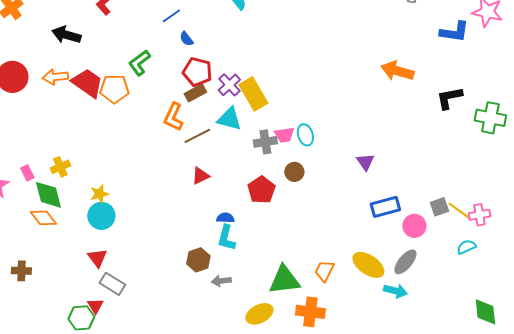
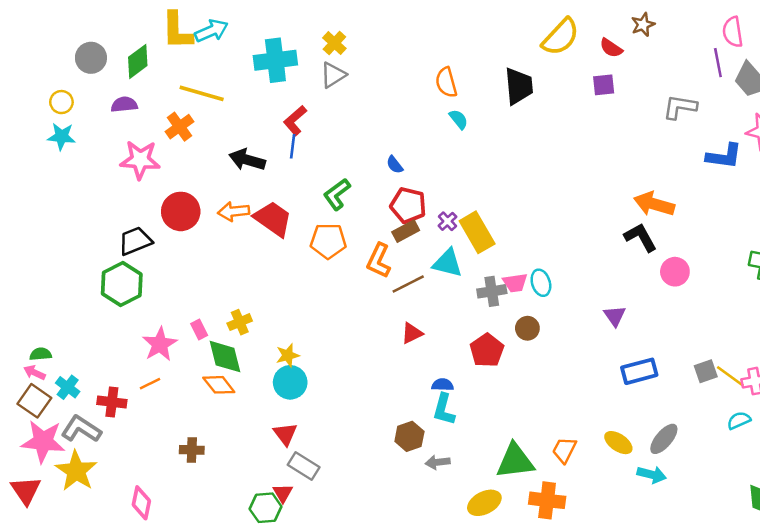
blue line: (171, 16) -> (293, 146), moved, turned -48
purple cross: (229, 85) -> (448, 221), size x0.7
orange pentagon: (114, 89) -> (328, 241), moved
black L-shape: (449, 98) -> (641, 237), moved, turned 72
pink circle: (414, 226) -> (675, 272), moved
yellow ellipse: (368, 265) -> (618, 443), size x0.7

